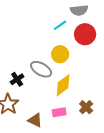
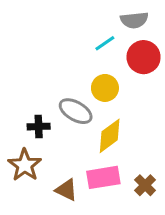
black cross: (17, 79) -> (39, 127), turned 32
brown cross: (86, 107) -> (145, 185), moved
pink rectangle: (59, 112) -> (103, 177), size x1.5

